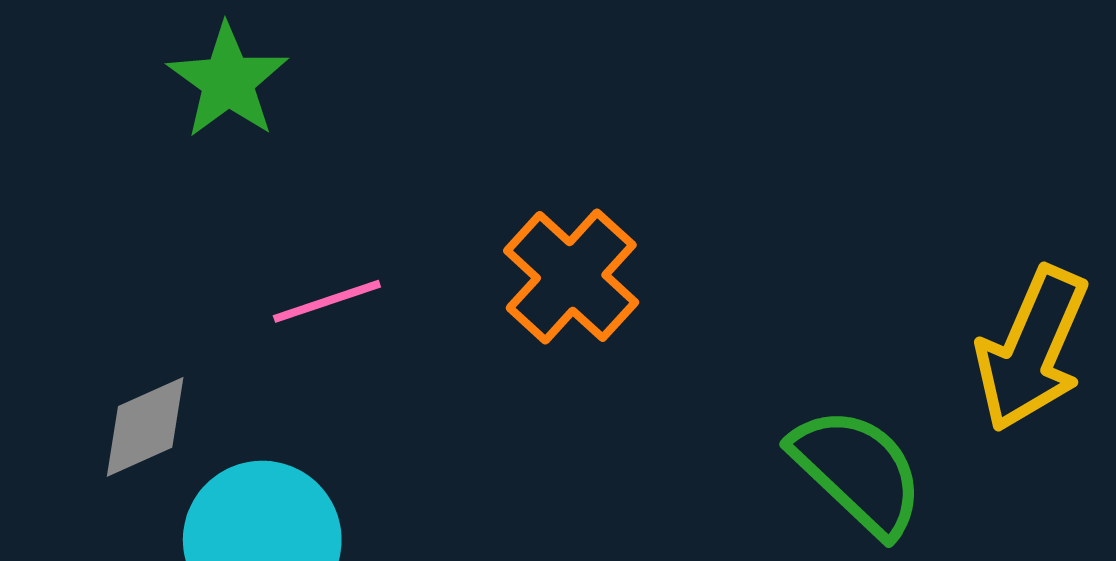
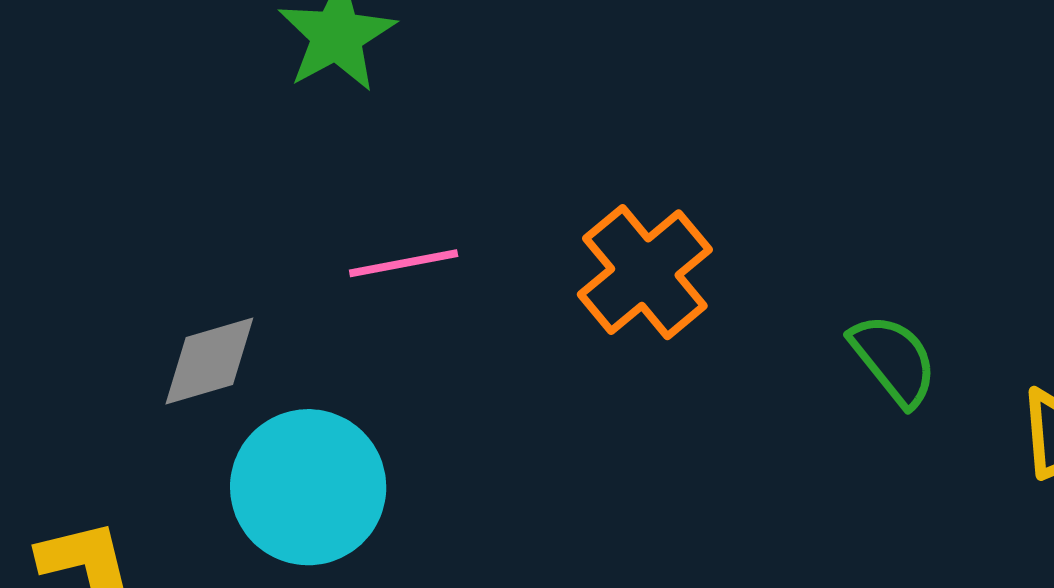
green semicircle: (858, 471) -> (894, 360), moved, size x0.7

